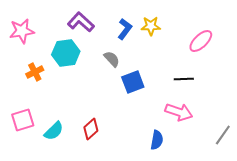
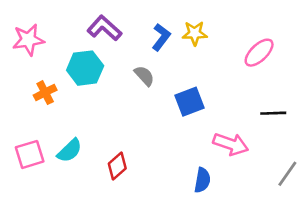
black line: (184, 79) -> (273, 113), moved
blue square: (133, 82) -> (189, 102), moved
cyan semicircle: (54, 131) -> (70, 151), moved

